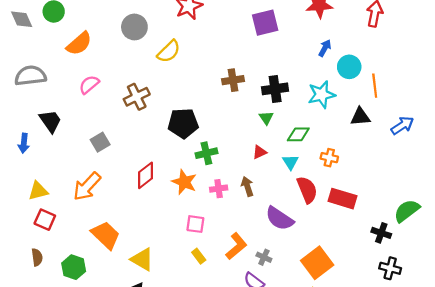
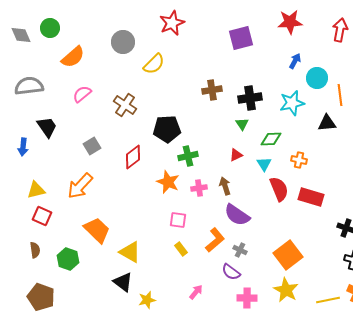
brown cross: (137, 97) -> (125, 105), turned -30
red diamond: (146, 175) -> (133, 157), moved
purple semicircle: (279, 218) -> (237, 215), moved

